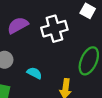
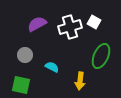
white square: (88, 11) -> (94, 22), moved

